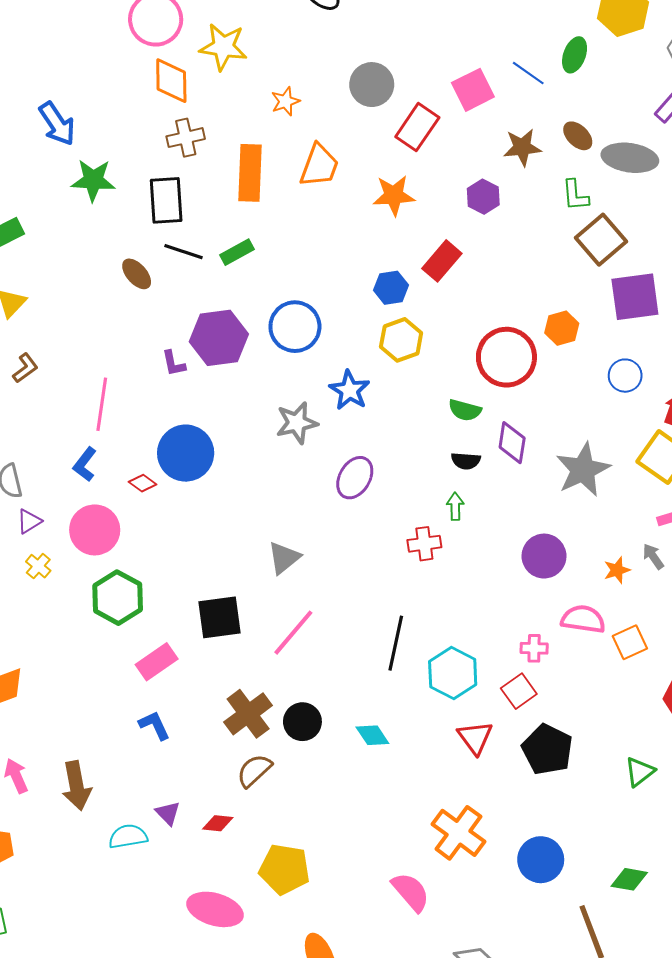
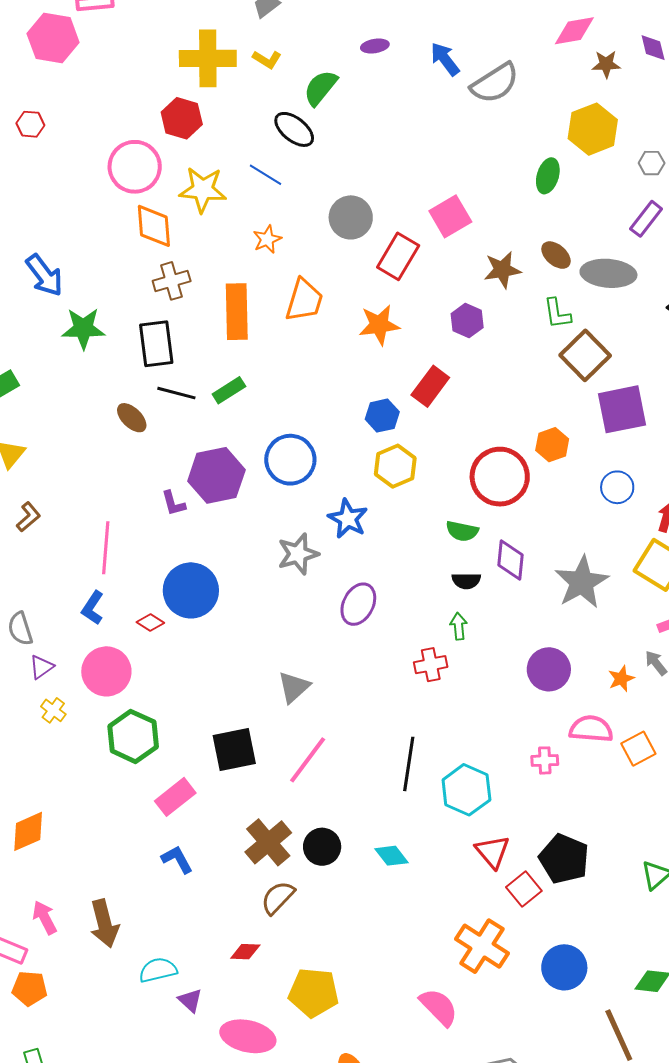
blue line: (528, 73) -> (266, 175), moved
red square: (519, 691) -> (524, 889), moved
purple triangle: (168, 813) -> (190, 1000), moved

